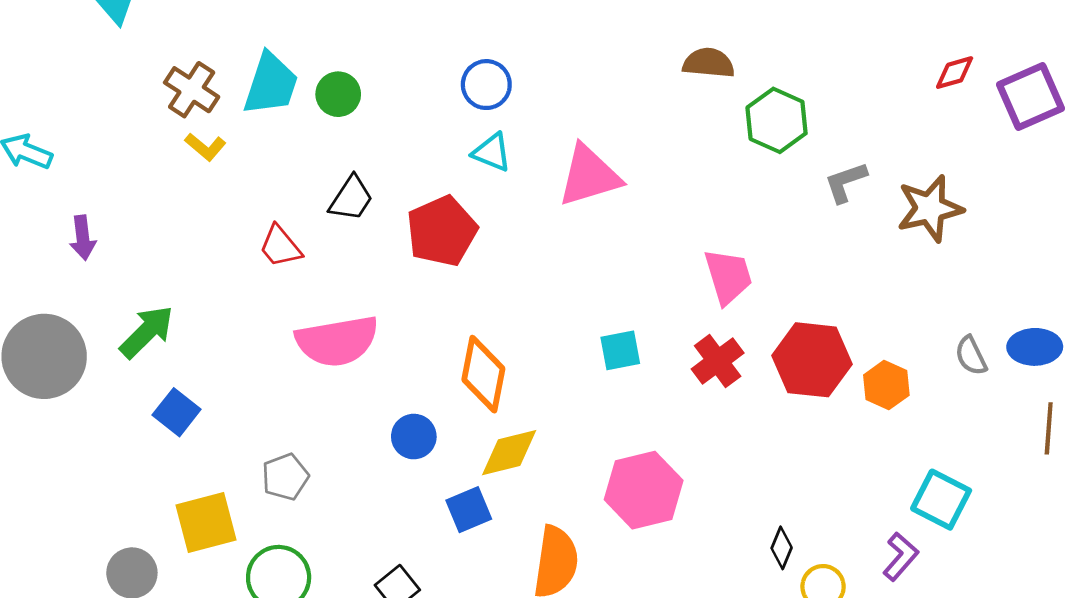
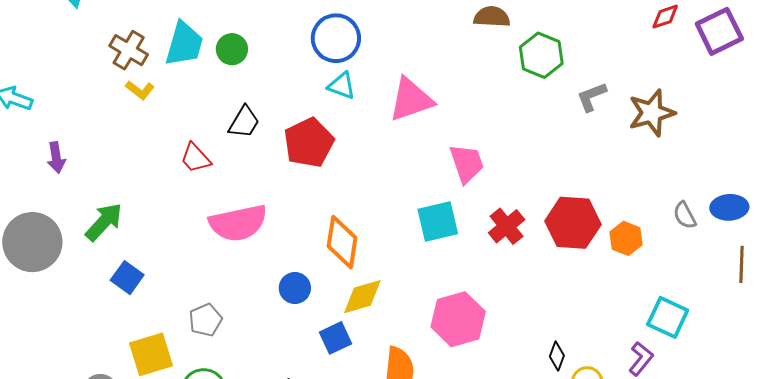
blue circle: (486, 85) -> (336, 38), size x1.4
pink trapezoid: (728, 276) -> (467, 163), moved
cyan square: (620, 350) -> (438, 222), size x1.4

